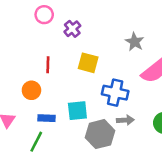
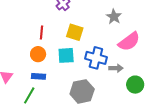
orange circle: (31, 90) -> (38, 54), moved
cyan square: (77, 111) -> (66, 55), moved
gray arrow: (125, 120) -> (116, 68), moved

